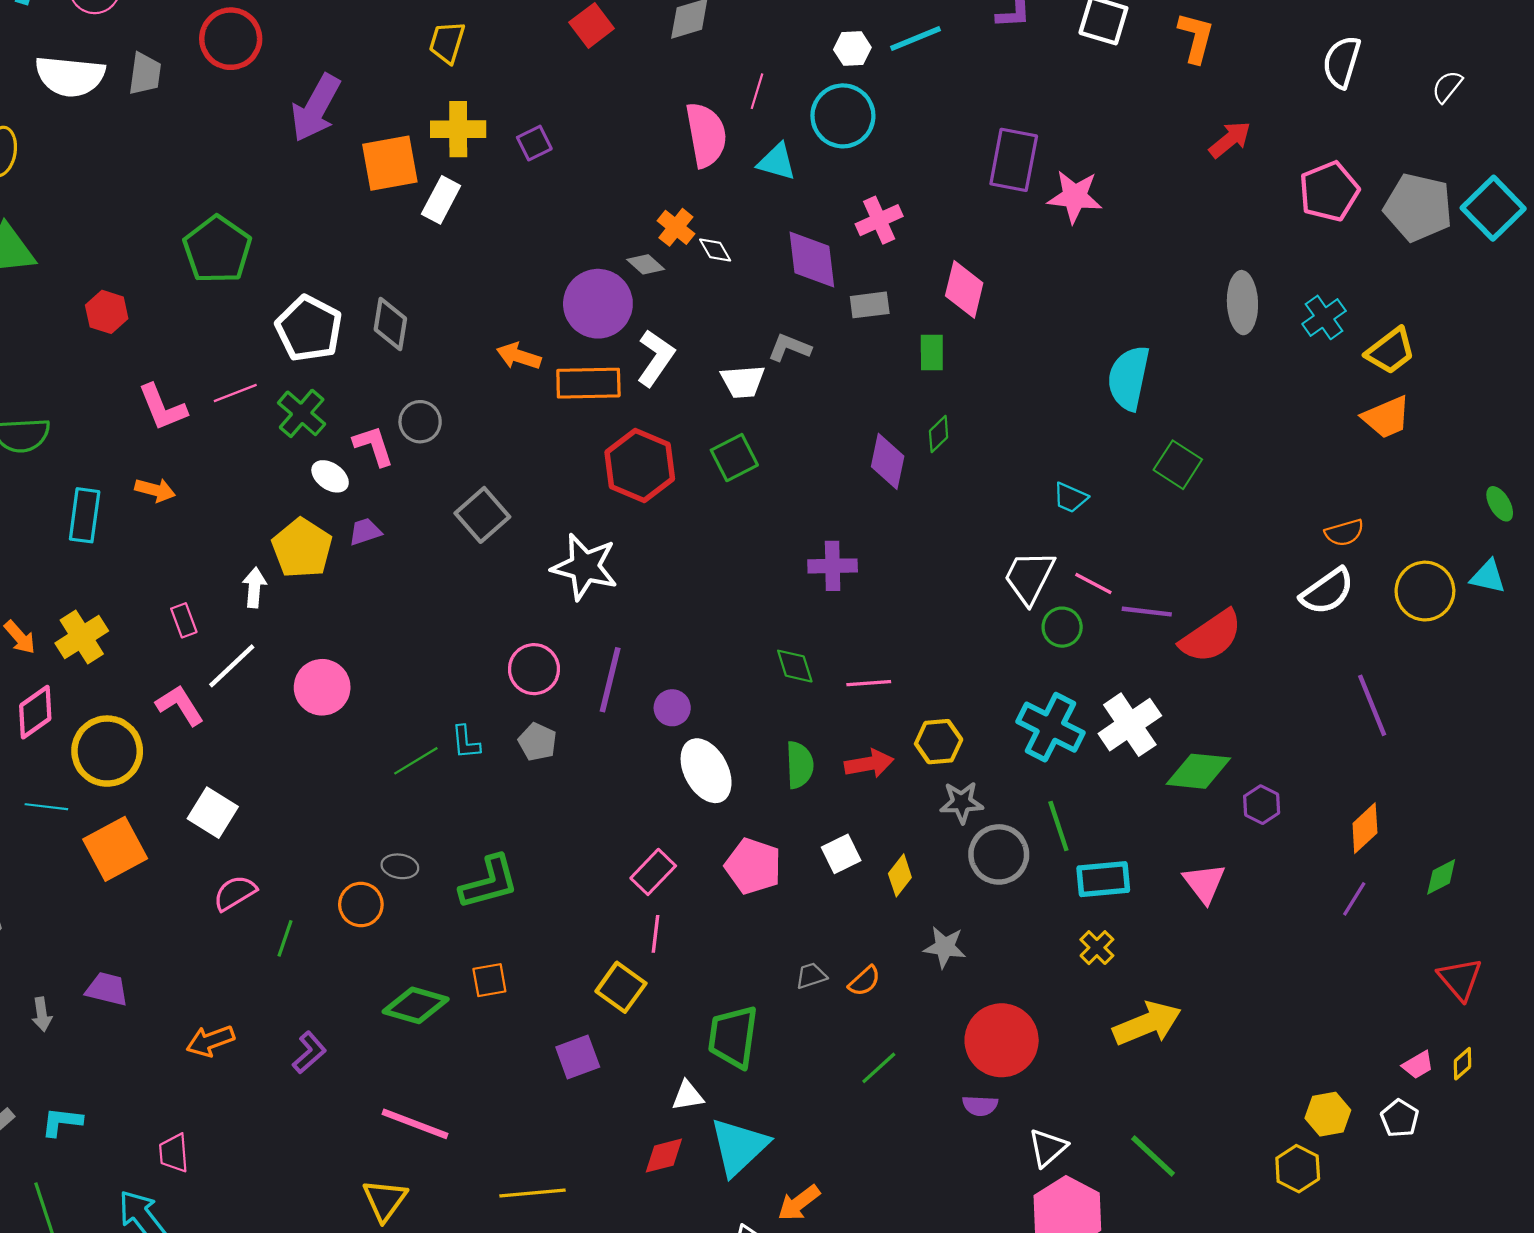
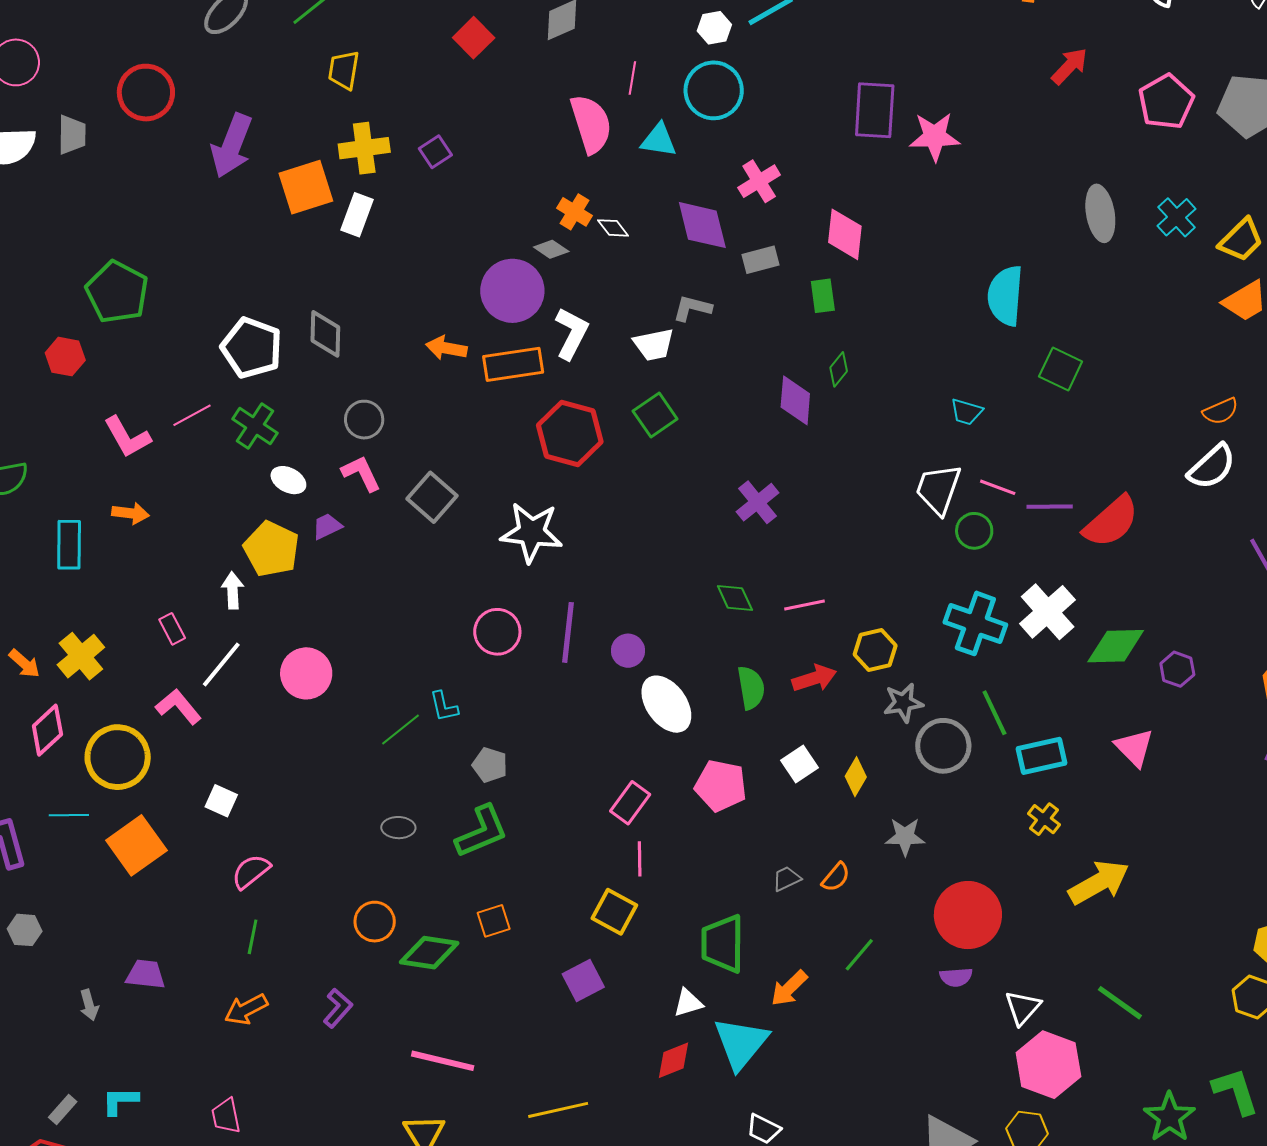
green pentagon: (217, 250) -> (117, 292), moved
pink L-shape: (373, 446) -> (361, 473), moved
purple cross: (833, 566) -> (758, 502), turned -30
gray pentagon: (538, 742) -> (490, 765), moved
white square: (213, 813) -> (221, 801), size x0.7
orange circle: (361, 905) -> (375, 922), moved
green line: (285, 938) -> (253, 937), moved
orange arrow: (799, 1203) -> (789, 988), moved

